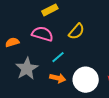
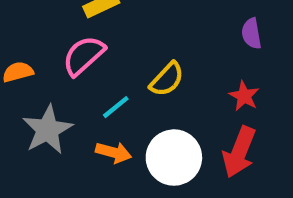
yellow semicircle: (76, 31) -> (167, 79), moved
pink semicircle: (42, 34) -> (84, 56), turned -60

